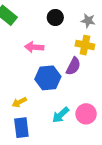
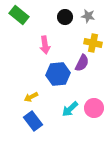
gray star: (88, 21) -> (88, 16), moved
pink arrow: (34, 47) -> (45, 45), turned -102
blue rectangle: (21, 128) -> (33, 121), turned -30

